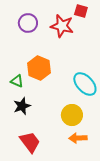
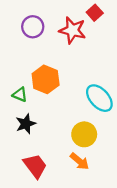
red square: (81, 11) -> (95, 13), turned 32
orange arrow: (78, 138) -> (80, 161), moved, turned -138

